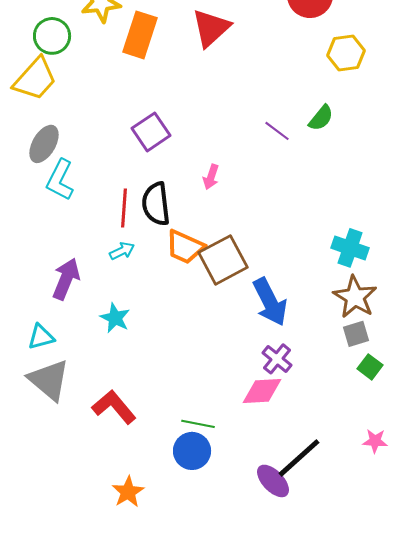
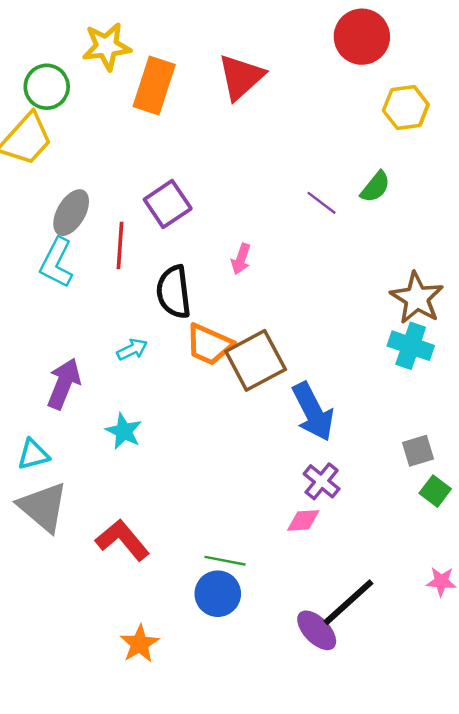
gray ellipse: (44, 144) -> (71, 213), moved
red line: (124, 208) -> (120, 246), moved
brown star: (355, 297) -> (417, 298), moved
pink diamond: (262, 391) -> (303, 520), size x0.7

